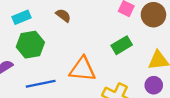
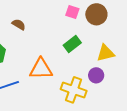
purple circle: (154, 85) -> (96, 75), moved

